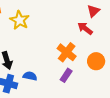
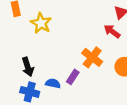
purple rectangle: (66, 75) -> (73, 77), moved

